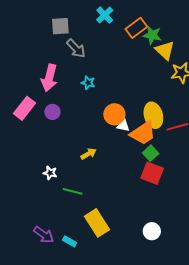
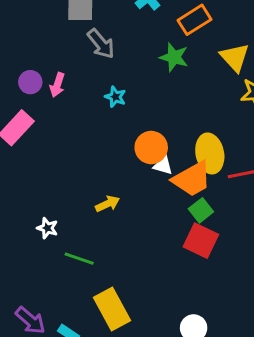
green star: (152, 35) -> (174, 57), moved
pink arrow: (49, 78) -> (57, 85), size x0.6
purple circle: (52, 112) -> (30, 82), moved

